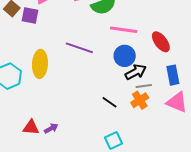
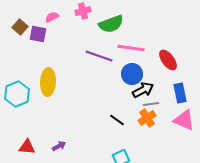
purple line: (79, 48) -> (99, 56), moved
red triangle: (31, 127) -> (27, 147), moved

